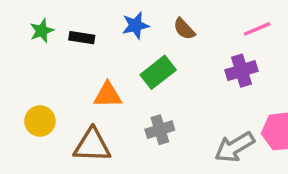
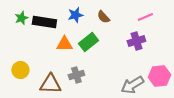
black rectangle: (82, 38) -> (44, 22), size x1.6
orange triangle: (108, 95) -> (64, 44), moved
gray cross: (160, 130) -> (76, 75), moved

